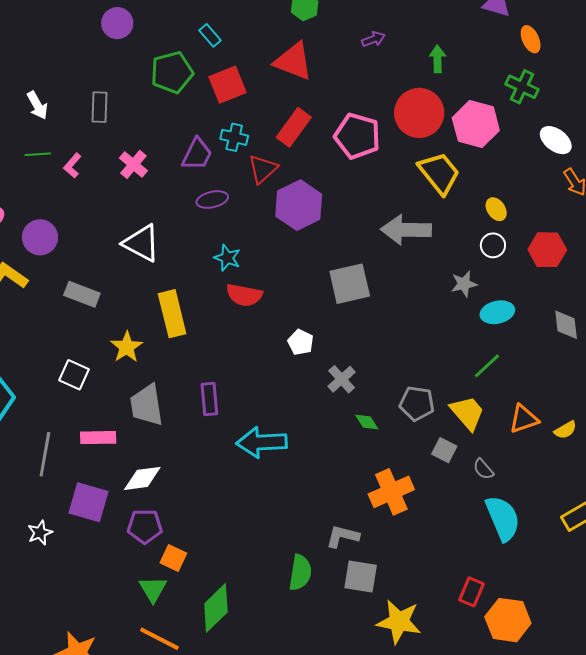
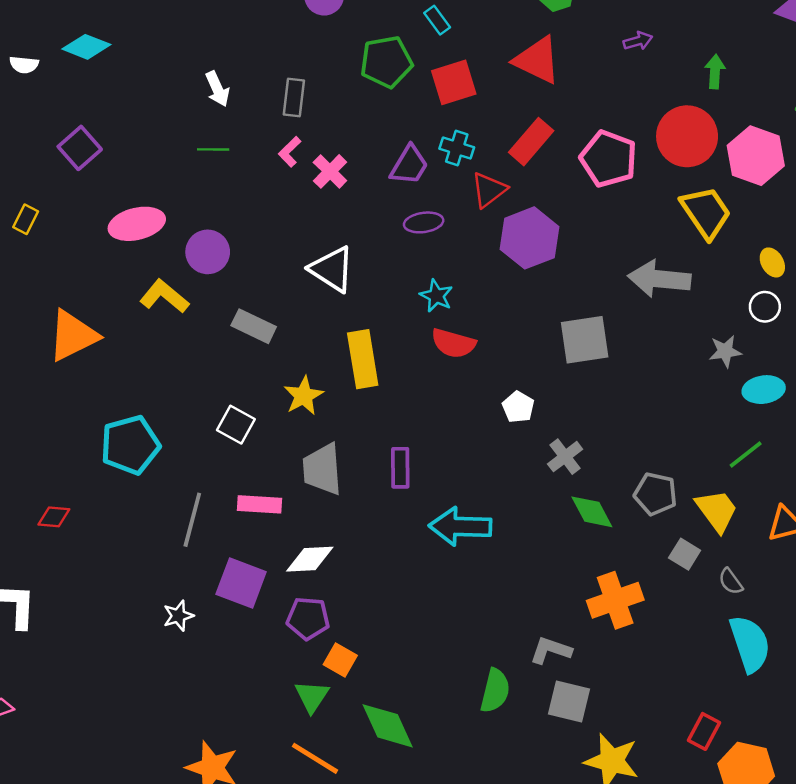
pink L-shape: (72, 166) -> (290, 152), moved
green diamond: (367, 422) -> (592, 512), size x1.5
green diamond: (216, 608) -> (388, 726), turned -75

